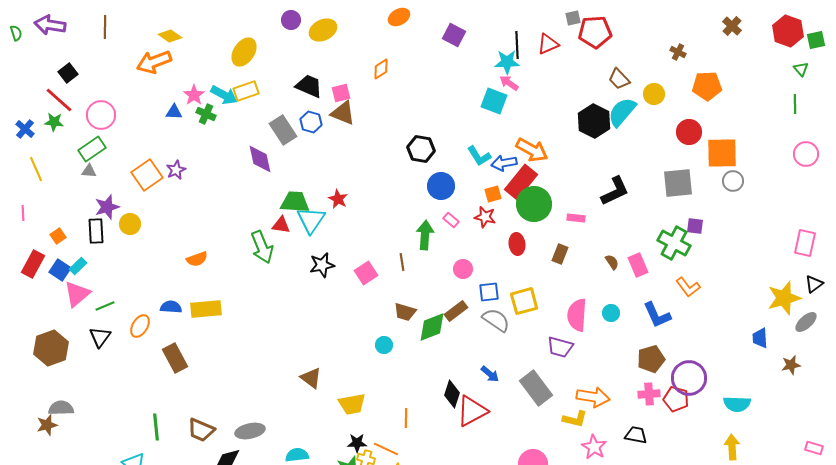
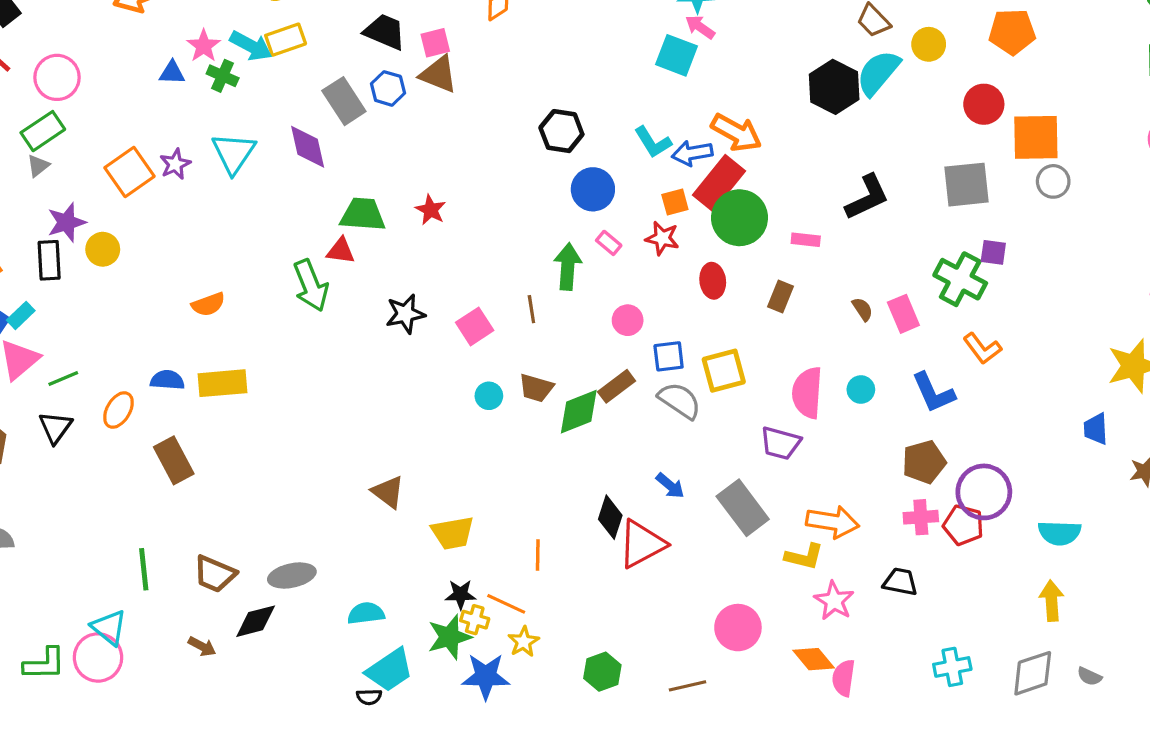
gray triangle: (89, 171) -> (38, 166), turned -42
cyan triangle: (311, 220) -> (234, 153), moved
cyan circle: (384, 345) -> (489, 396), moved

